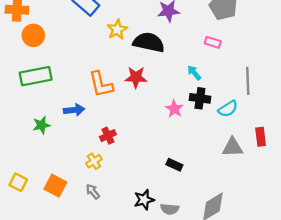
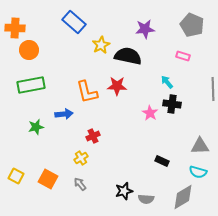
cyan semicircle: (228, 109) -> (198, 172), moved, turned 48
black rectangle: (174, 165) -> (162, 161), moved

